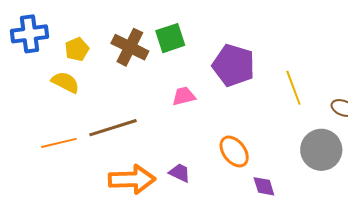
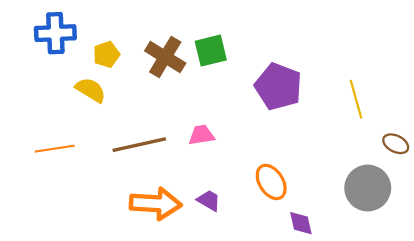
yellow line: (293, 88) -> (356, 99), moved
pink trapezoid: (184, 96) -> (201, 135), moved
orange line: (59, 143) -> (55, 149), moved

